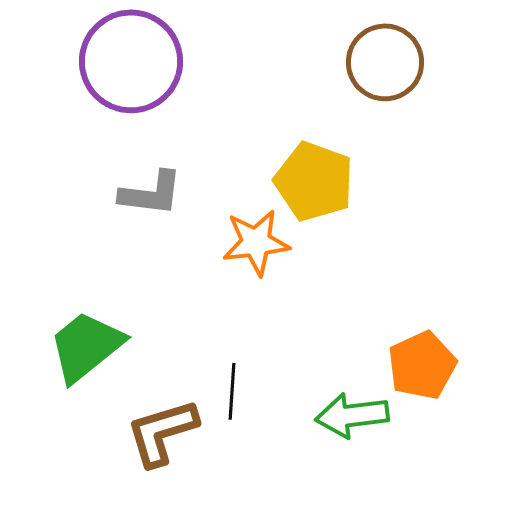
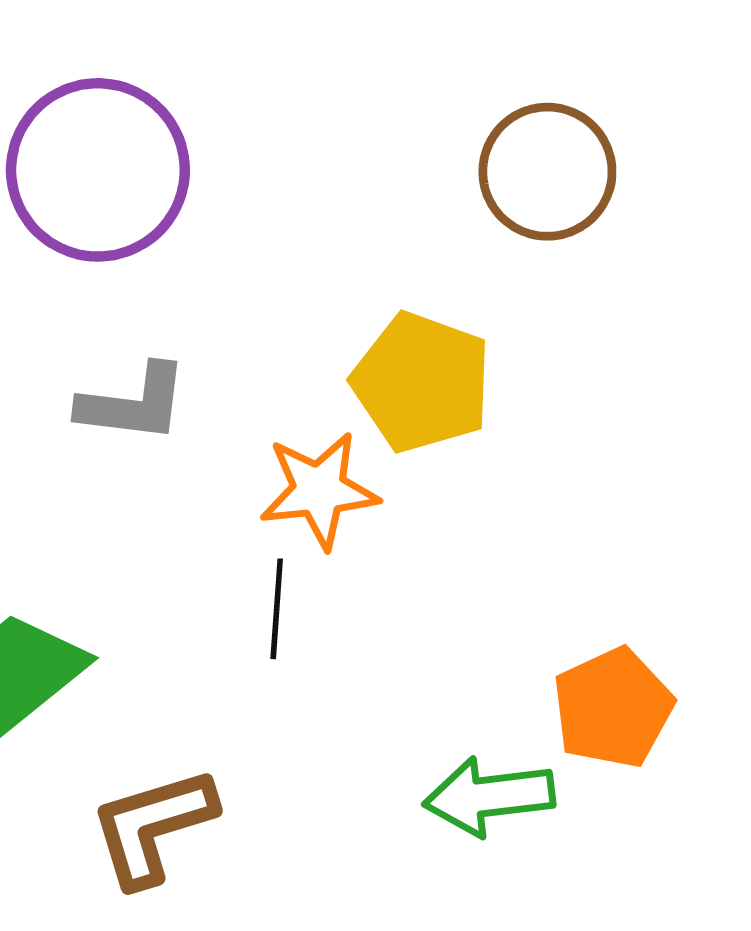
black line: (232, 391) -> (277, 609), moved

